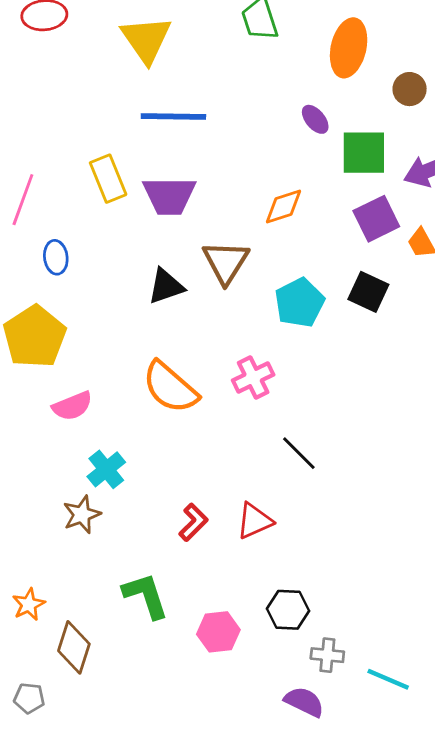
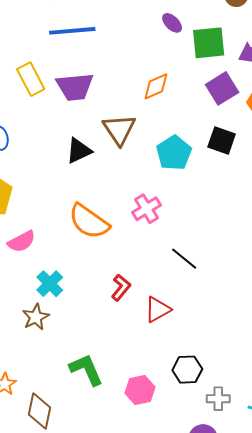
red L-shape: (193, 522) -> (121, 288), moved

